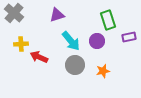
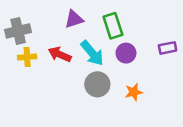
gray cross: (14, 13) -> (18, 31), moved, turned 36
green rectangle: (108, 20) -> (113, 26), moved
red arrow: (39, 57) -> (60, 54), moved

